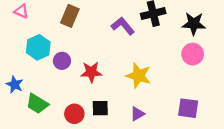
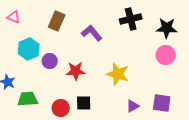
purple L-shape: (123, 26) -> (92, 33), moved
green trapezoid: (37, 104) -> (28, 99), turned 145
purple triangle: (137, 114) -> (133, 106), moved

